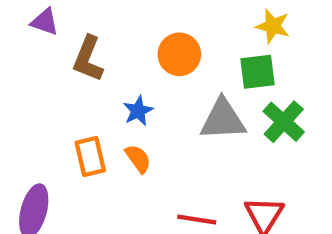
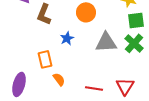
green square: (258, 72) -> (136, 20), moved
orange semicircle: (138, 159) -> (59, 79), moved

